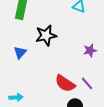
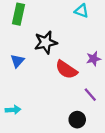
red semicircle: (65, 83) -> (66, 70), moved

